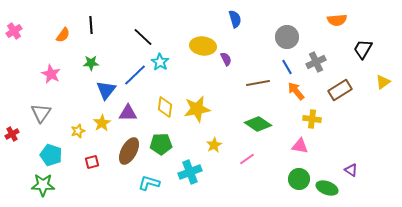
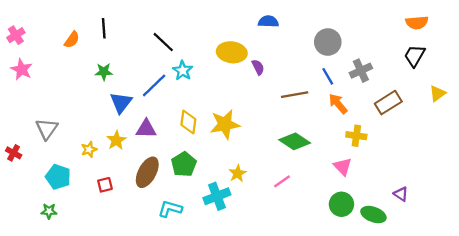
blue semicircle: (235, 19) -> (268, 21), turned -72
orange semicircle: (337, 20) -> (417, 23), moved
pink star: (51, 74) -> (22, 69), moved
red cross: (12, 134) -> (14, 153), turned -32
green pentagon: (161, 144) -> (184, 164), turned -30
yellow star: (214, 145) -> (237, 173), moved
pink triangle: (300, 146) -> (343, 167), turned 36
green star: (43, 185) -> (49, 211), size x0.6

